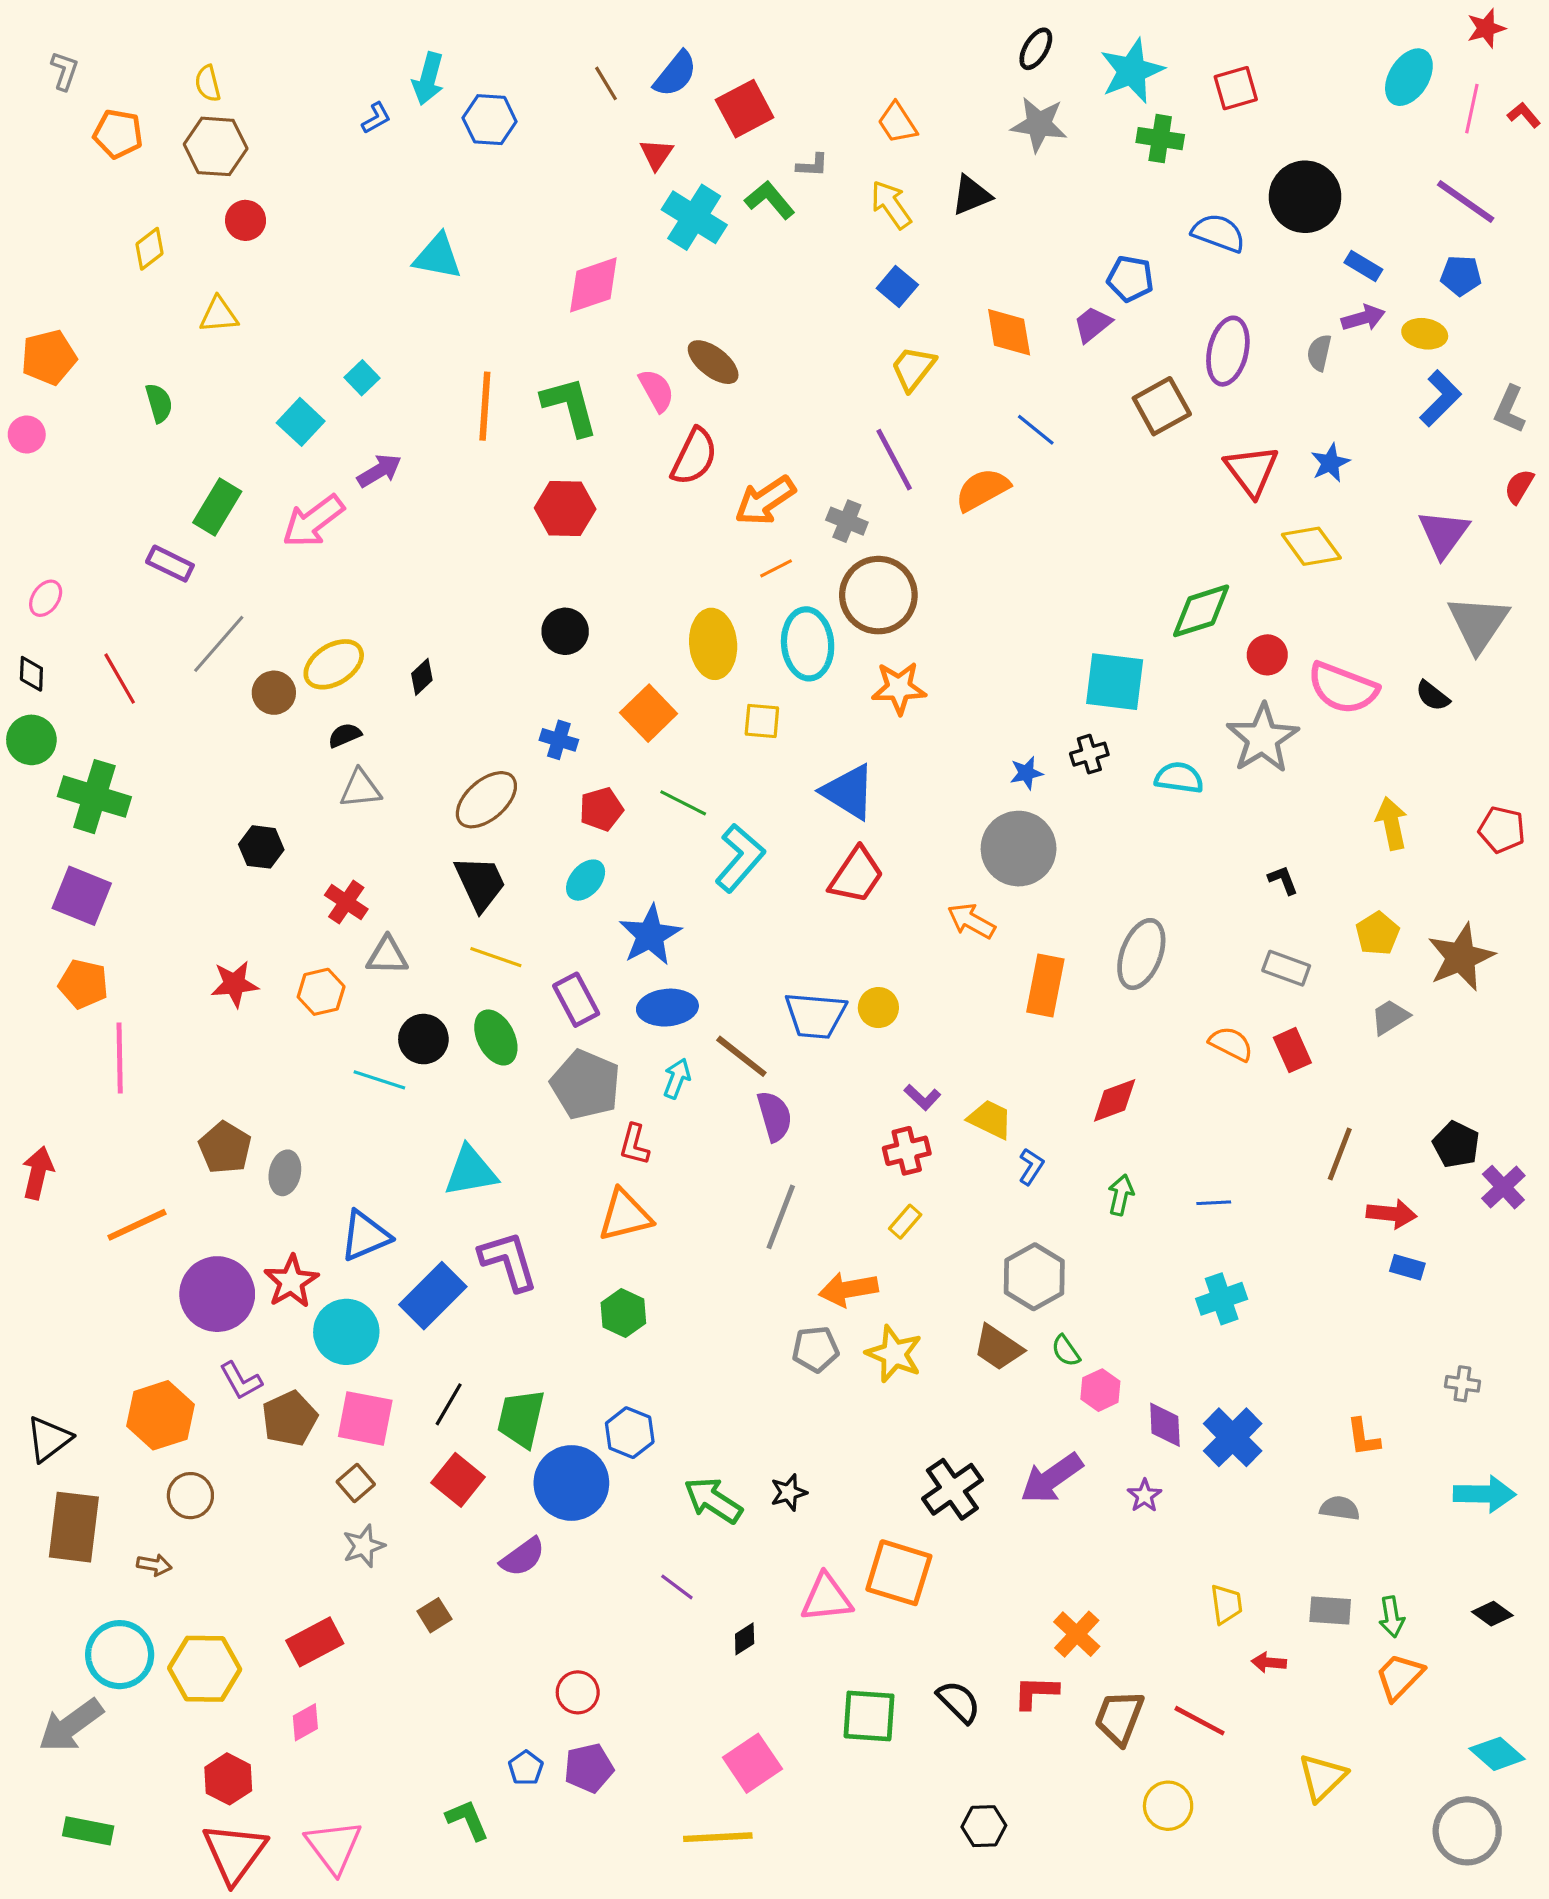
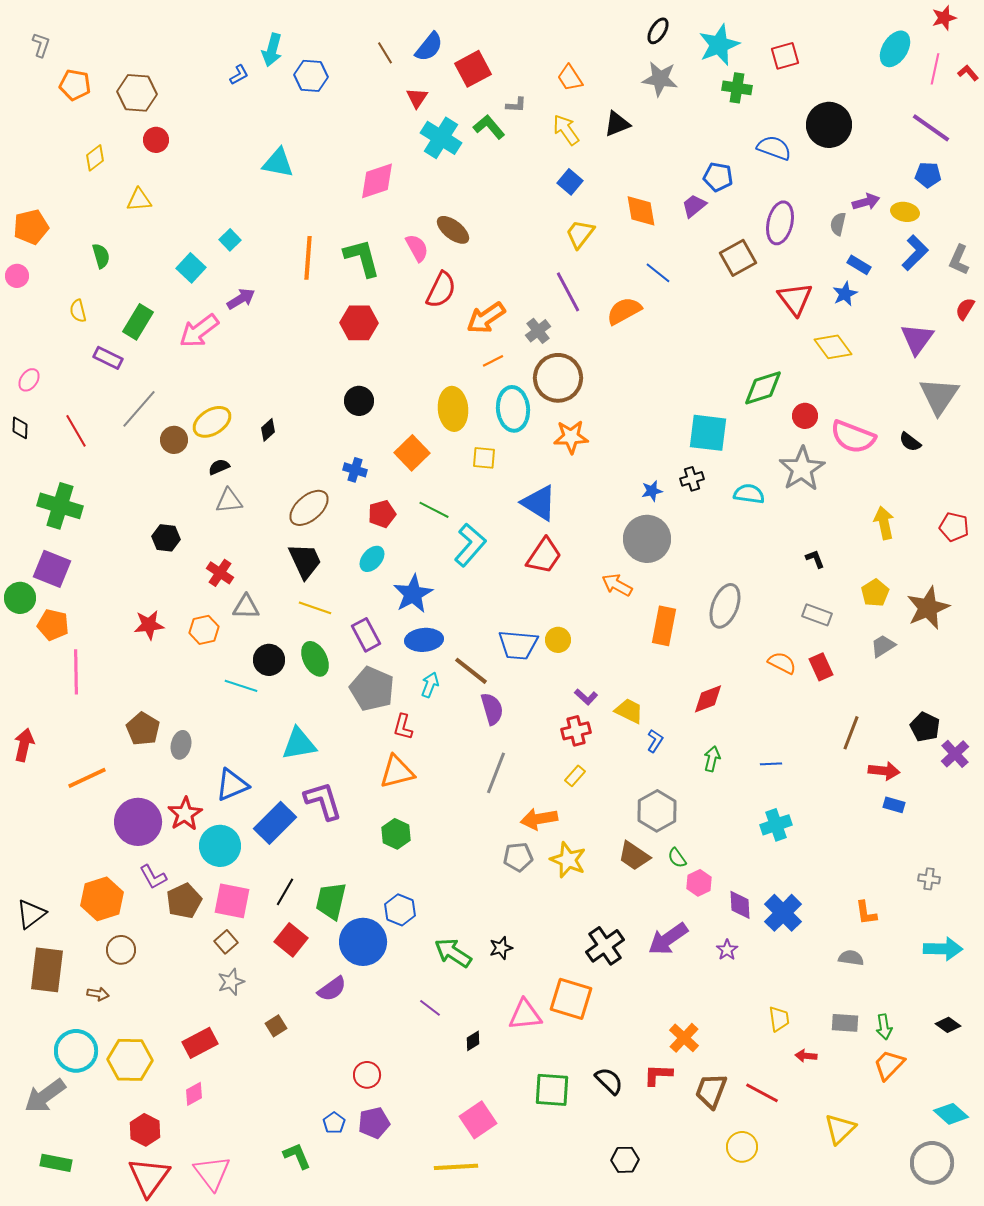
yellow semicircle: (208, 83) -> (78, 311), moved
blue rectangle: (1363, 266) -> (859, 265), moved
gray cross: (847, 521) -> (538, 331), turned 30
green circle: (31, 740) -> (20, 598), moved

